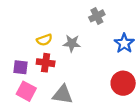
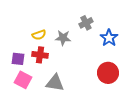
gray cross: (97, 16) -> (86, 23), moved

